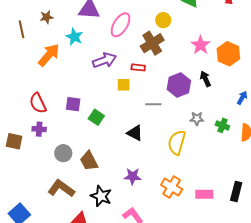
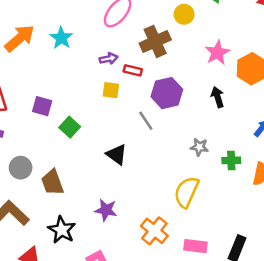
yellow circle: (163, 20) -> (184, 14), moved
cyan star: (74, 37) -> (61, 38), moved
purple arrow: (104, 60) -> (109, 59), moved, size x0.6
purple hexagon: (179, 85) -> (167, 93), moved
gray line: (153, 104) -> (146, 121), turned 49
green cross: (222, 125) -> (231, 160), turned -32
yellow semicircle: (177, 142) -> (187, 192), moved

